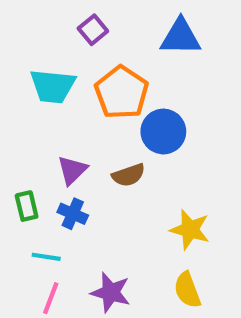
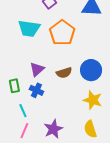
blue circle: (163, 131) -> (91, 70), moved
cyan line: (46, 257) -> (23, 111), turned 56
purple star: (111, 292) -> (53, 129), turned 30

